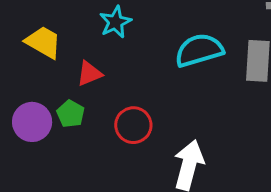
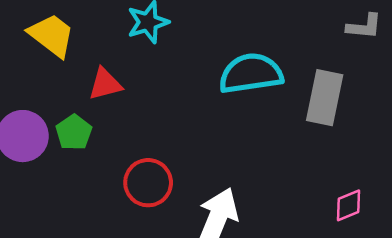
red circle: (133, 125) -> (148, 183), moved

